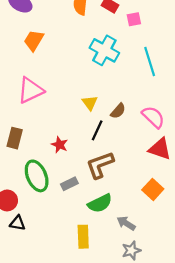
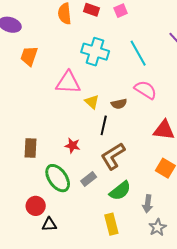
pink square: (134, 19) -> (121, 11), moved
pink triangle: (31, 90) -> (68, 83), moved, turned 40
brown semicircle: (118, 111) -> (119, 104), turned 49
pink semicircle: (153, 117) -> (145, 90), moved
gray arrow: (126, 223) -> (148, 204), turned -102

